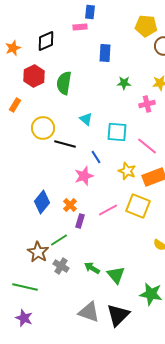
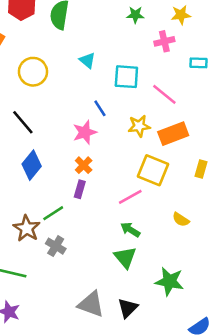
black line: (65, 144) -> (23, 122), moved, turned 35
yellow star: (127, 171) -> (139, 126), turned -30
orange cross: (70, 205) -> (84, 165), moved
pink line: (108, 210) -> (130, 197), moved
green arrow: (92, 268) -> (130, 230), moved
black triangle: (118, 315) -> (128, 308), size x0.7

